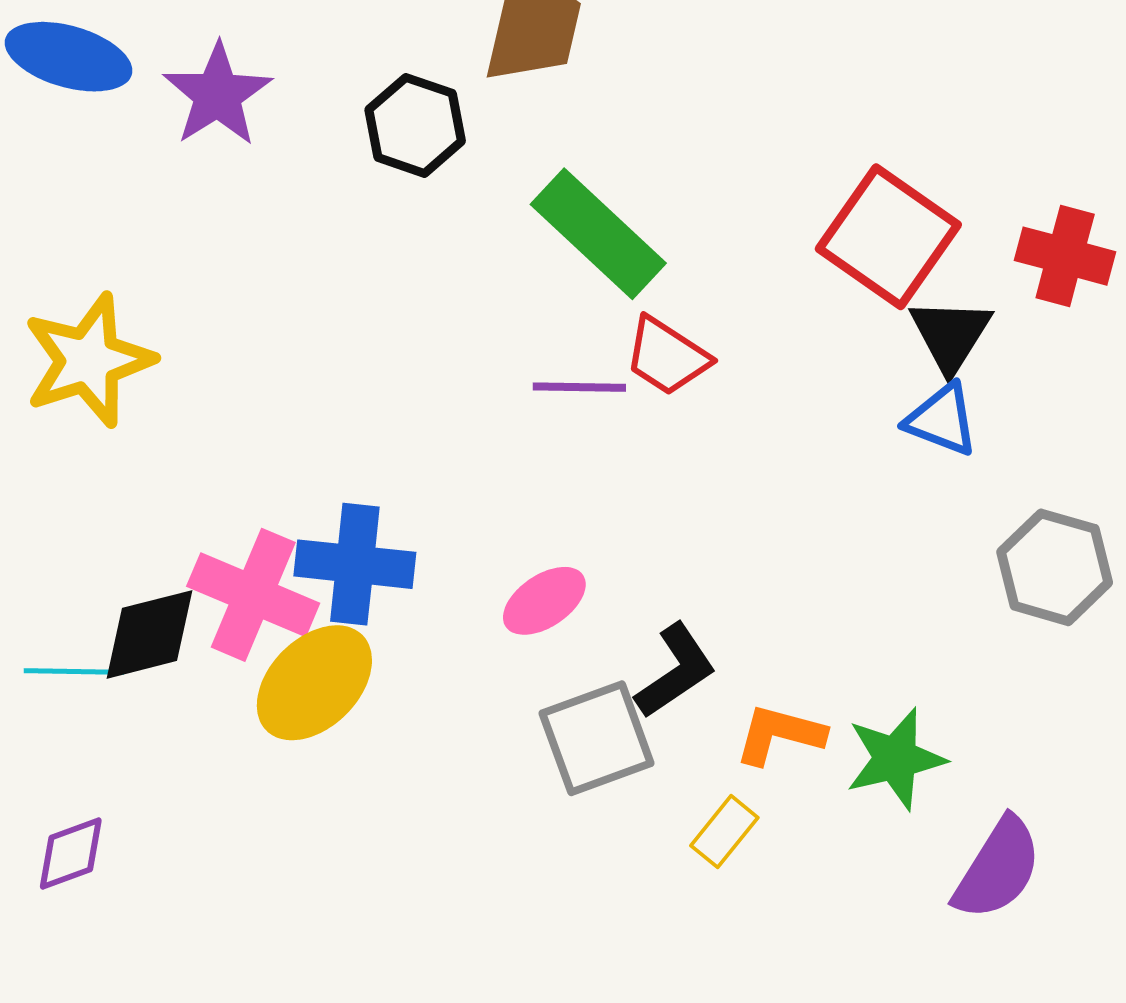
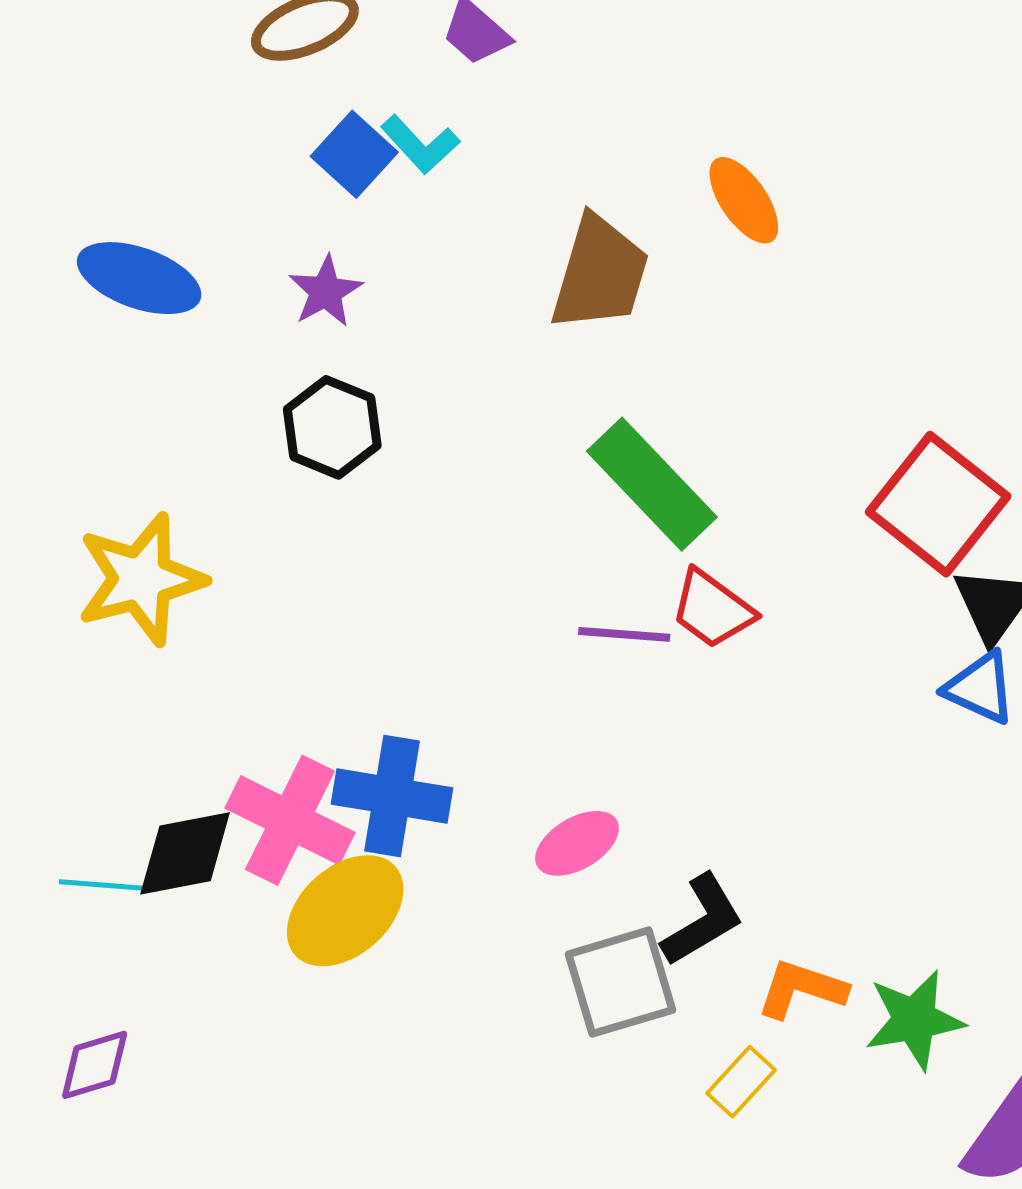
purple star: (217, 95) -> (326, 291), moved, size x0.7
black hexagon: (415, 125) -> (332, 427), moved

